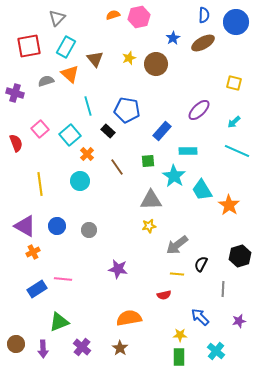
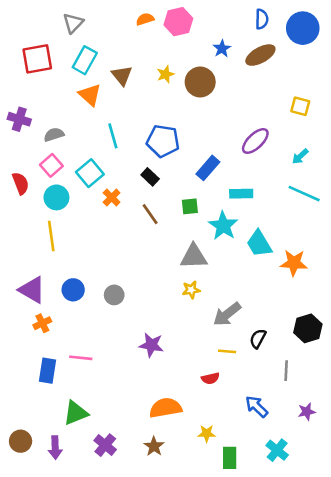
gray semicircle: (46, 81) -> (54, 135), moved
black rectangle: (108, 131) -> (150, 177), moved
cyan circle: (80, 181) -> (56, 197), moved
orange star: (229, 205) -> (294, 263), turned -30
blue rectangle: (37, 289) -> (47, 371), turned -48
yellow star: (180, 335) -> (207, 434), moved

